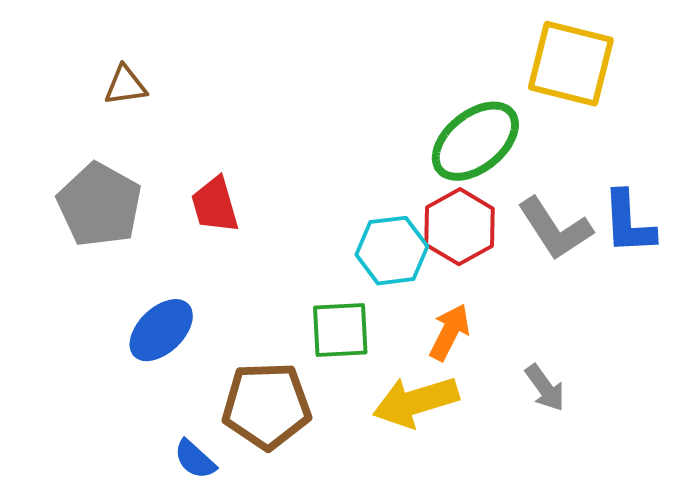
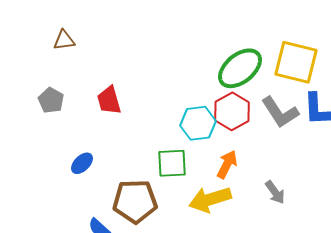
yellow square: (571, 64) -> (296, 62), moved
gray pentagon: (100, 205) -> (51, 100), size x0.6
blue ellipse: (161, 330) -> (82, 163), size x0.7

